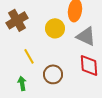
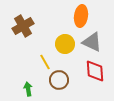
yellow circle: (55, 28) -> (65, 44), moved
yellow line: (29, 56) -> (45, 62), moved

